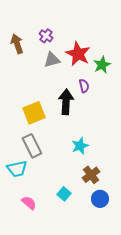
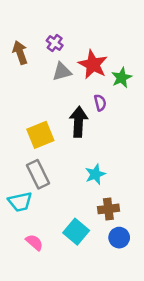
brown cross: (91, 175) -> (108, 209), turned 30
cyan square: (64, 194) -> (76, 232), size x1.5

